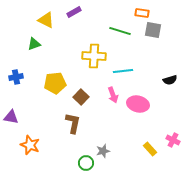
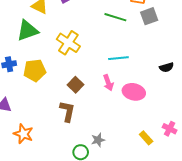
gray square: (153, 30) -> (149, 16), turned -30
green triangle: (34, 44) -> (27, 31), size x1.6
yellow cross: (94, 56) -> (68, 43), moved, turned 30
yellow pentagon: (55, 83) -> (35, 70), moved

